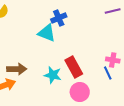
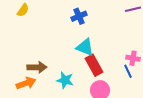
cyan triangle: (47, 33) -> (85, 47), moved
cyan star: (53, 75) -> (65, 80), moved

